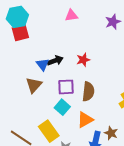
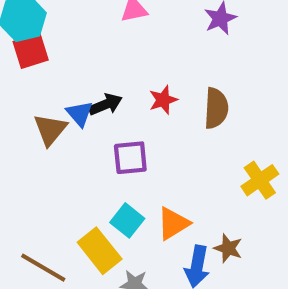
brown triangle: (34, 85) -> (50, 130), moved
brown semicircle: (88, 91) -> (216, 108), moved
cyan square: (62, 107) -> (127, 220), moved

